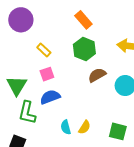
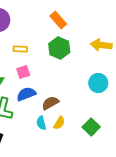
yellow rectangle: (44, 50) -> (20, 49), turned -40
brown semicircle: (97, 75) -> (50, 103), moved
green square: (118, 131) -> (91, 127), turned 30

